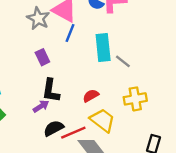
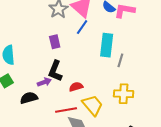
gray line: (123, 61) -> (120, 60), turned 56
red semicircle: (91, 96) -> (76, 87), moved
black semicircle: (54, 128) -> (29, 98), moved

